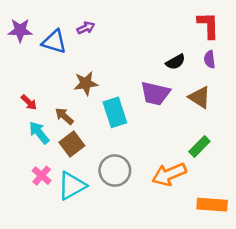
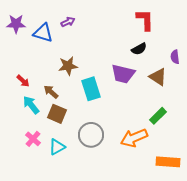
red L-shape: (208, 25) -> (145, 20), moved
purple semicircle: (210, 59) -> (175, 57), moved
brown square: (72, 144) -> (57, 114), turned -30
cyan triangle: (72, 186) -> (57, 147), size x0.7

